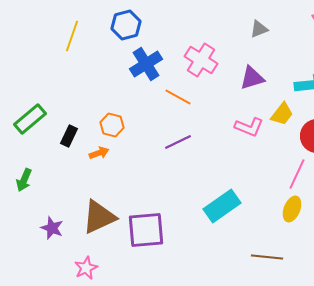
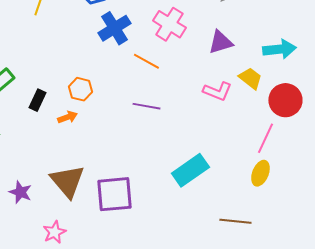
yellow trapezoid: (282, 114) -> (250, 78), turned -90
purple line: (178, 142) -> (146, 106), turned 36
brown triangle: (99, 217) -> (67, 181), turned -45

